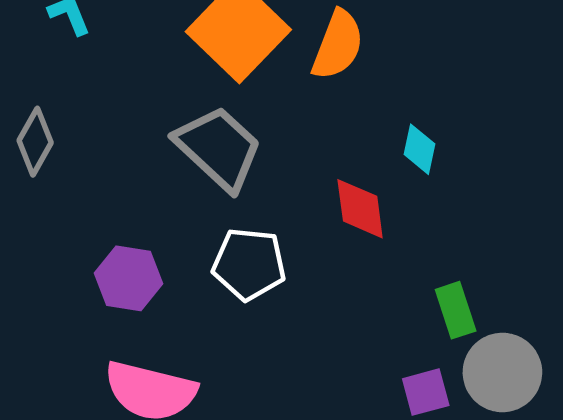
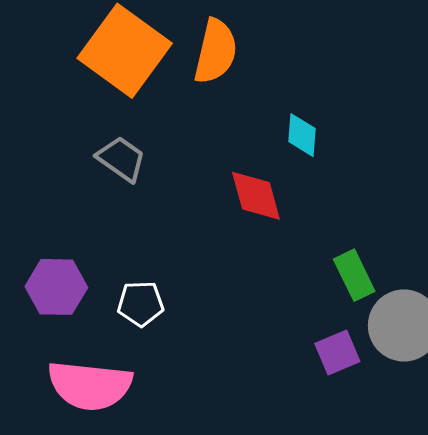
gray trapezoid: (219, 148) -> (121, 159), size x0.6
white pentagon: (249, 264) -> (141, 304), moved, size x0.7

